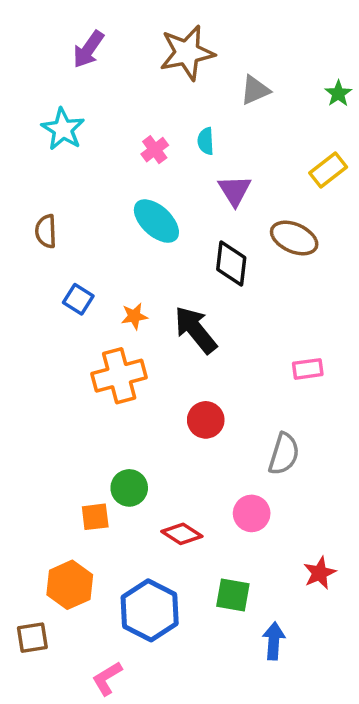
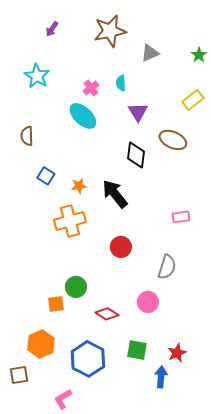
purple arrow: (88, 49) -> (52, 29), size x0.7
cyan ellipse: (156, 221) -> (83, 116), moved
red star: (320, 573) -> (177, 353), moved

